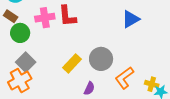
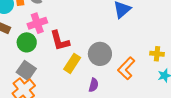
red L-shape: (67, 16) -> (60, 41), moved
green circle: (20, 33) -> (27, 42), moved
yellow cross: (152, 84) -> (157, 54), moved

